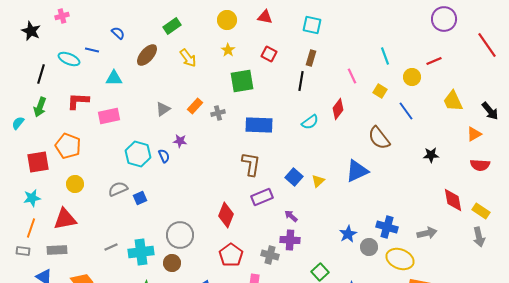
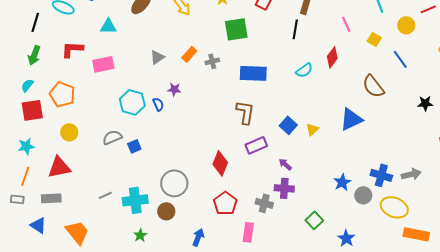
cyan semicircle: (18, 123) -> (27, 85), moved
gray arrow: (427, 233) -> (411, 174), moved

